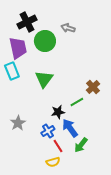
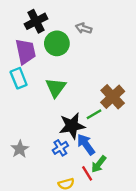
brown cross: (93, 87) -> (113, 97), size x1.5
black star: (58, 112) -> (72, 126), size x1.6
gray star: (18, 123) -> (20, 149), moved
red line: (58, 146) -> (87, 173), moved

